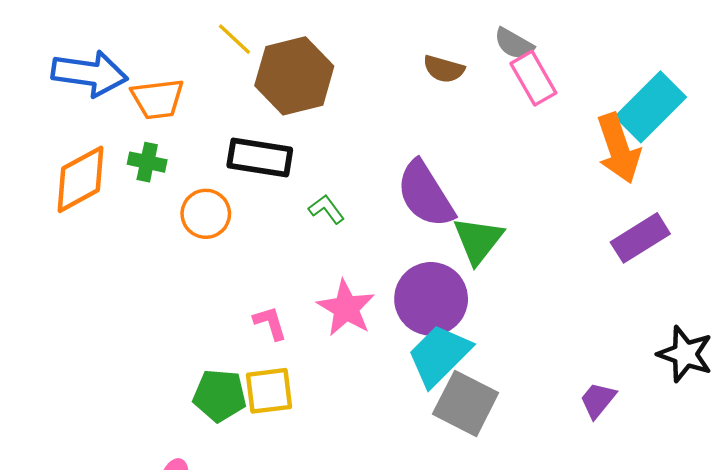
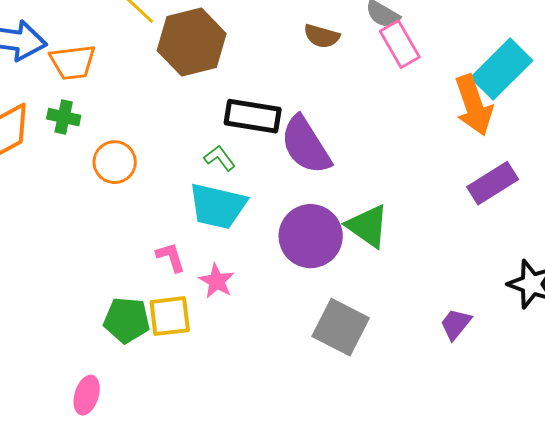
black rectangle: (260, 157) -> (253, 116), moved
green triangle: (478, 240) -> (368, 226), moved, turned -33
pink star: (346, 308) -> (217, 281), moved, size x0.7
cyan trapezoid: (439, 355) -> (218, 206), moved, turned -122

